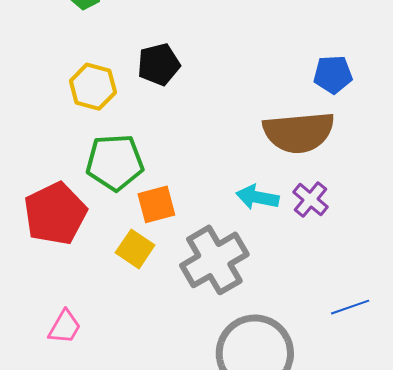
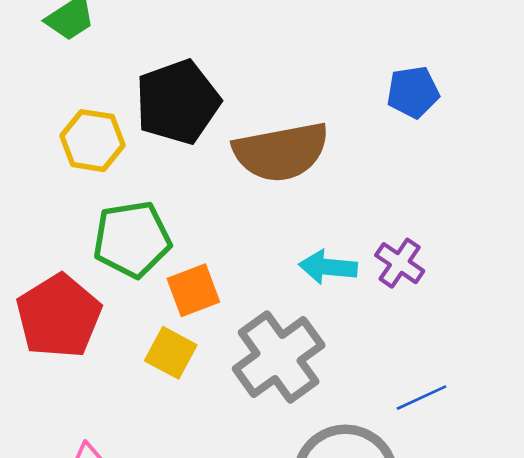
black pentagon: (159, 64) -> (178, 102), size x1.5
brown semicircle: (299, 132) -> (281, 152), moved
blue line: (350, 307) -> (422, 398), moved

